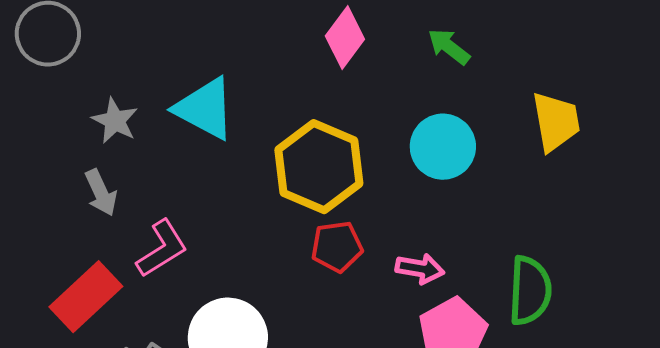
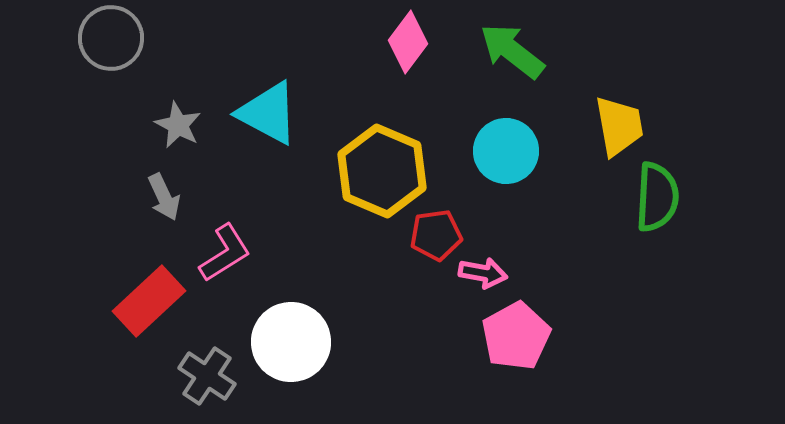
green arrow: (449, 47) -> (512, 51), size x1.5
red pentagon: (337, 247) -> (436, 235), moved
green semicircle: (530, 291) -> (657, 197), moved

